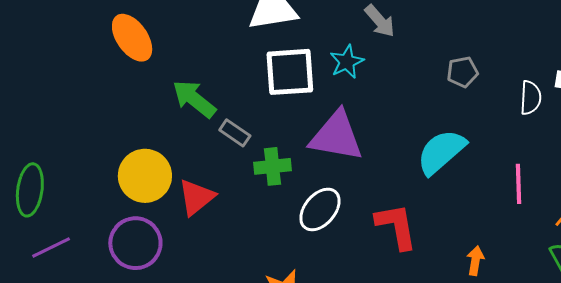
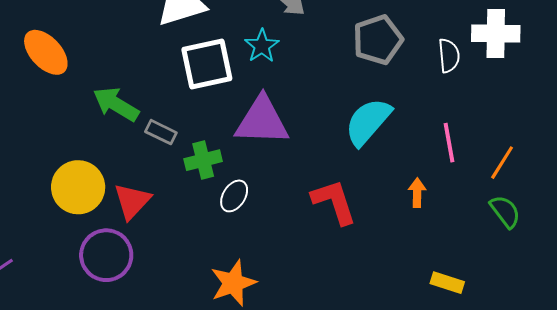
gray pentagon: (462, 72) -> (378, 40), size x1.6
white ellipse: (320, 209) -> (234, 196), moved, size x0.7
purple circle: (135, 243) -> (106, 255), moved
orange arrow: (475, 261) -> (417, 193), moved

